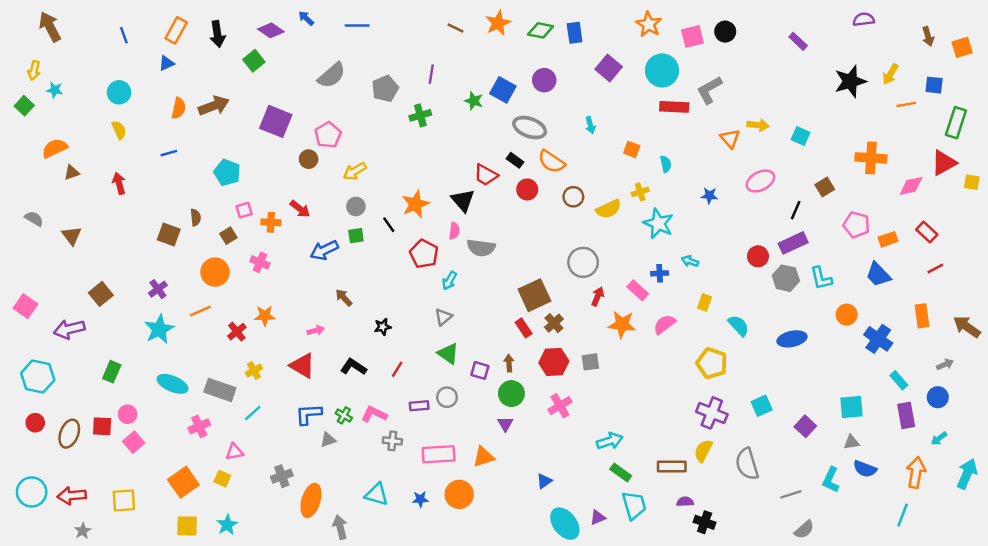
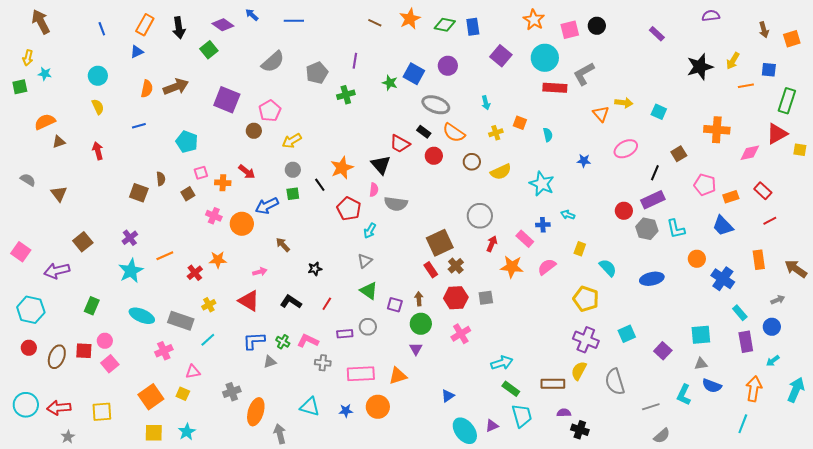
green square: (24, 106) -> (20, 87), turned 35
yellow cross: (640, 192) -> (496, 133), moved
orange circle: (215, 272) -> (242, 224), moved

